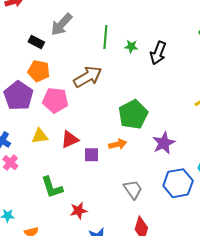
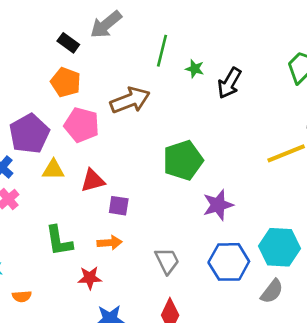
purple pentagon: (18, 96) -> (29, 134), moved
orange arrow: (118, 144) -> (110, 243), moved

